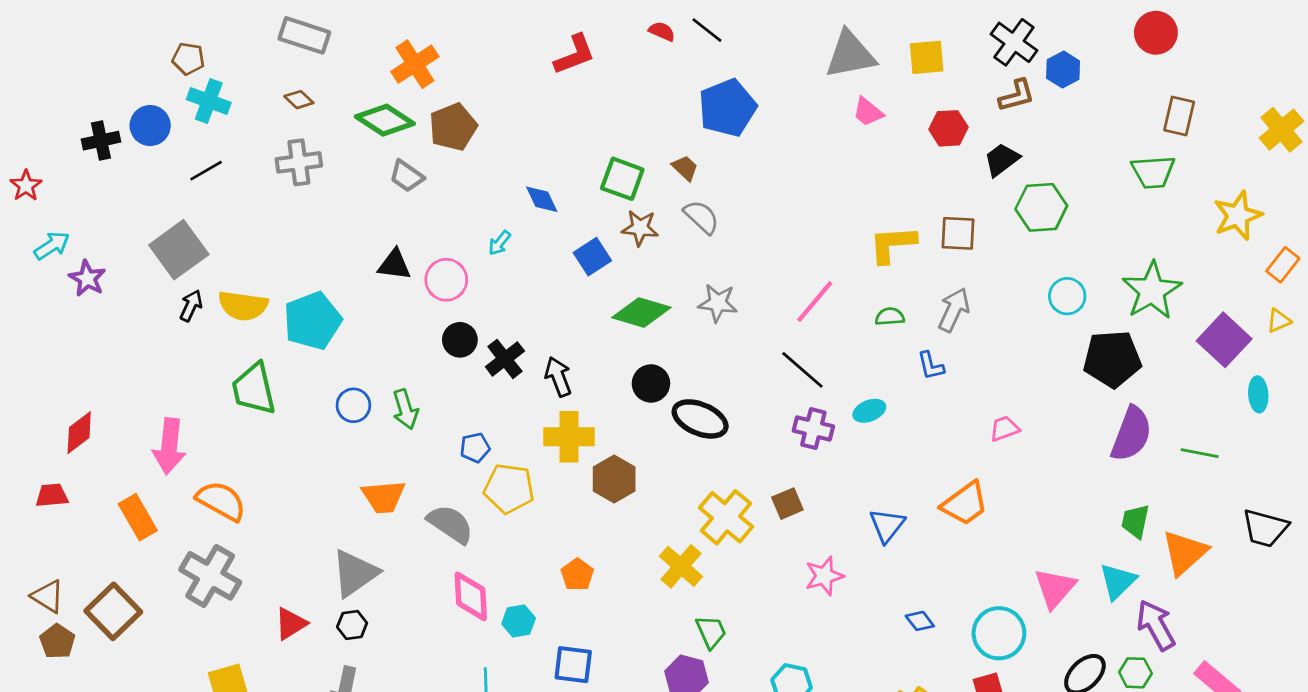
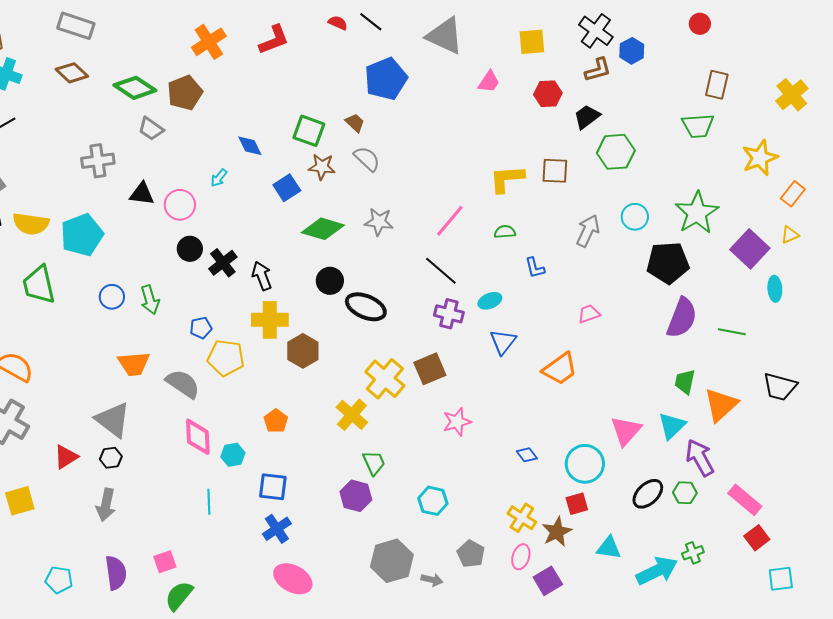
red circle: (1156, 33) -> (700, 24), size x0.7
gray triangle: (850, 55) -> (445, 36), moved, turned 36
orange cross: (415, 64) -> (209, 42), moved
brown diamond: (299, 100) -> (72, 73), size x1.5
pink trapezoid: (868, 112) -> (489, 82), turned -95
gray cross: (299, 162) -> (98, 161), moved
gray arrow: (954, 310) -> (588, 231), moved
brown square: (787, 504) -> (430, 369), size x1.4
blue triangle: (887, 525) -> (503, 342), moved
gray triangle: (355, 573) -> (113, 420), turned -48

